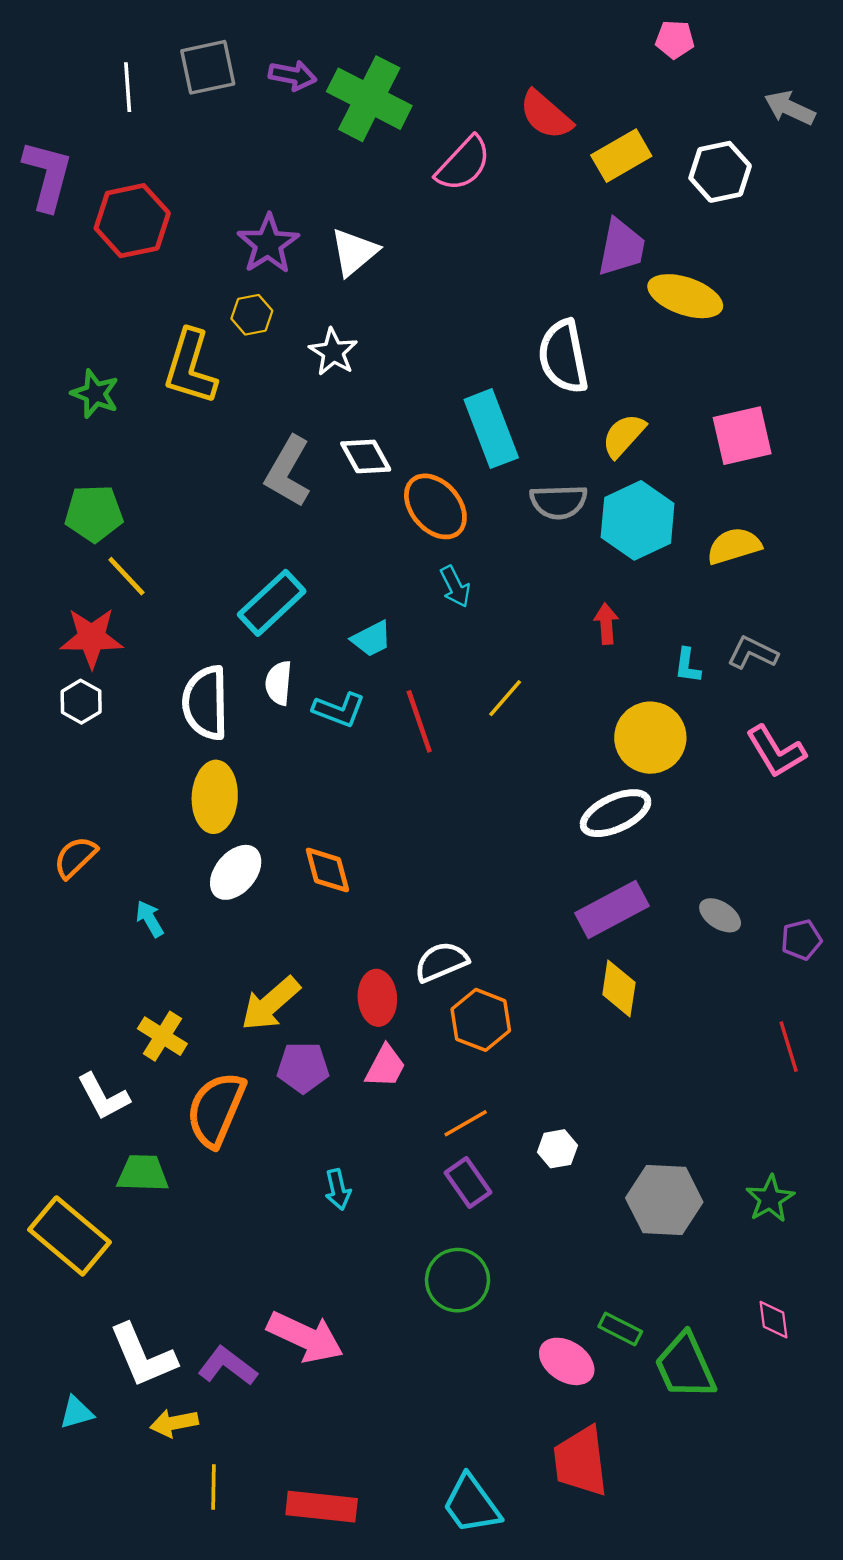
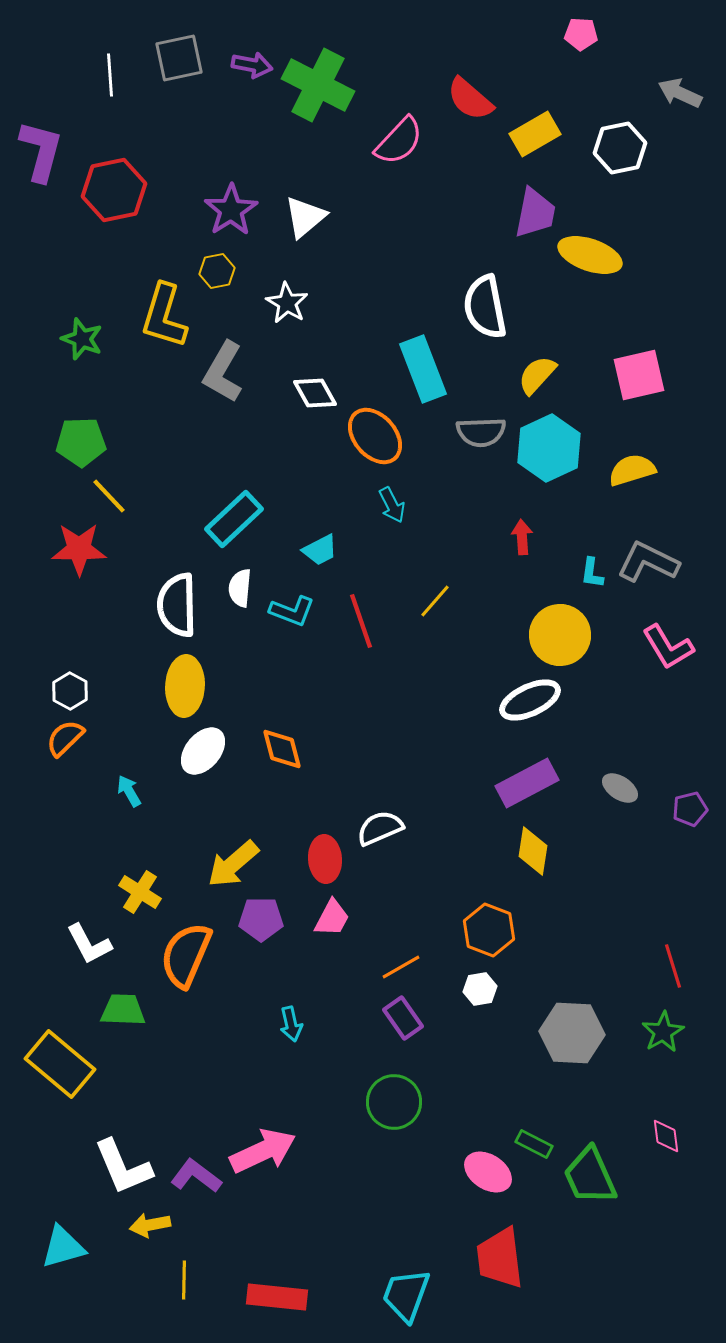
gray L-shape: (288, 472) -> (223, 372), moved
gray L-shape: (753, 653) -> (648, 562), size x1.4
white hexagon: (81, 702) -> (70, 691), moved
orange hexagon: (481, 1020) -> (489, 930), moved
red line: (789, 1047) -> (673, 966), moved
pink arrow: (305, 1337) -> (263, 1151), turned -50
cyan triangle: (76, 1413) -> (63, 1247), moved, size x1.5
cyan trapezoid: (471, 1504) -> (406, 1295), turned 56

